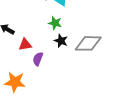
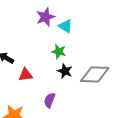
purple semicircle: (38, 59) -> (50, 100), moved

